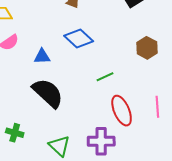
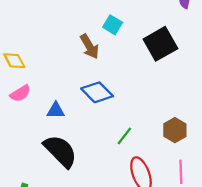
brown hexagon: (147, 48) -> (175, 130), moved
green line: (105, 77) -> (124, 136), turned -30

